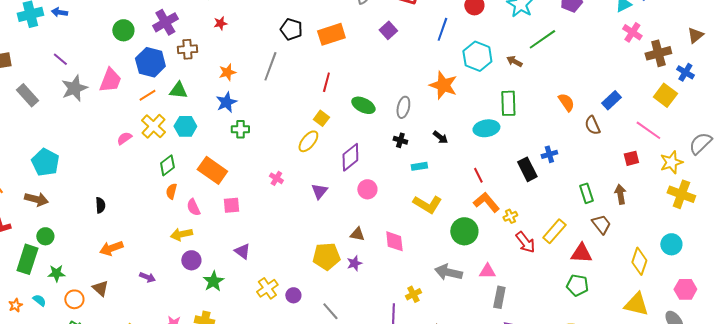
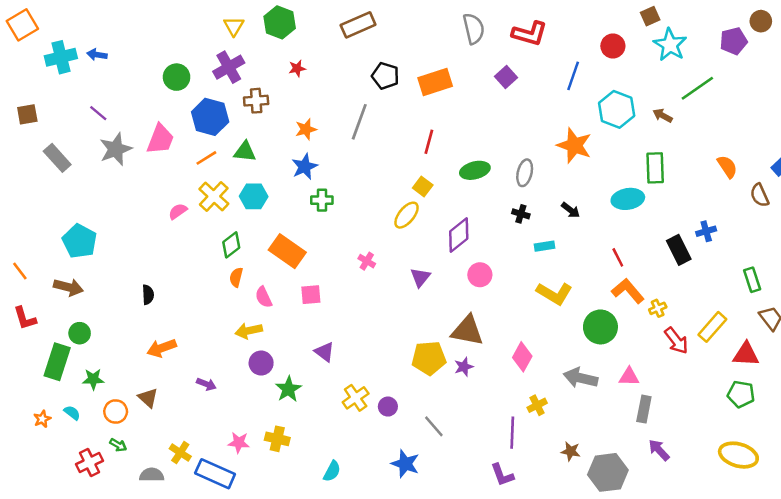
green ellipse: (363, 105) -> (475, 170), turned -40
brown triangle: (357, 234) -> (467, 331), size x1.8
pink diamond: (394, 241) -> (522, 357), moved, turned 35

